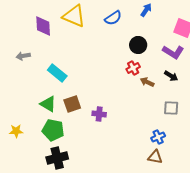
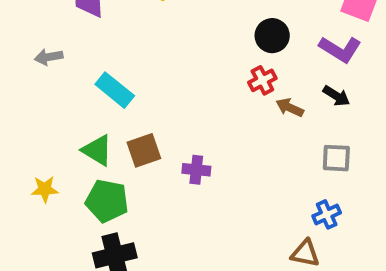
yellow star: (16, 131) -> (45, 189), moved
blue cross: (158, 137) -> (327, 214), moved

